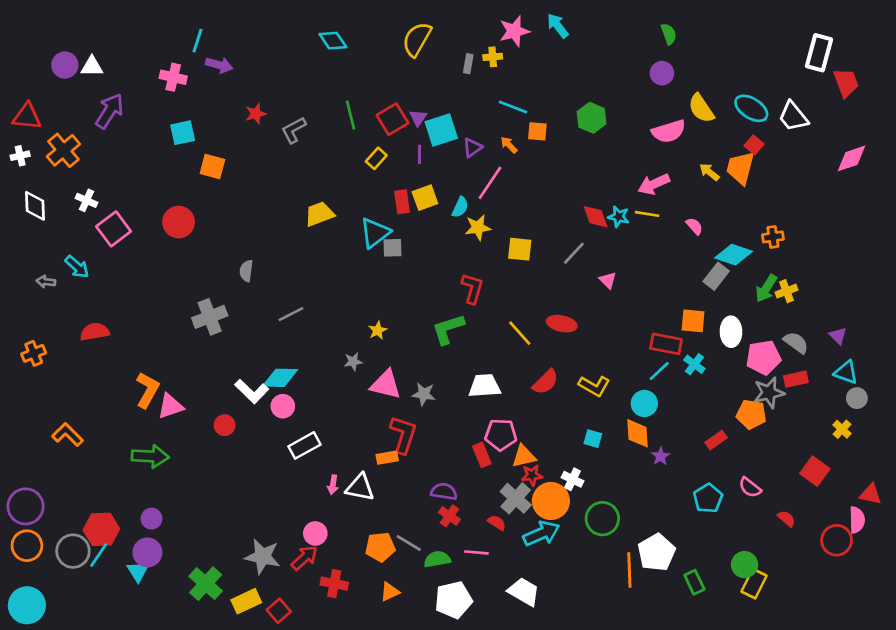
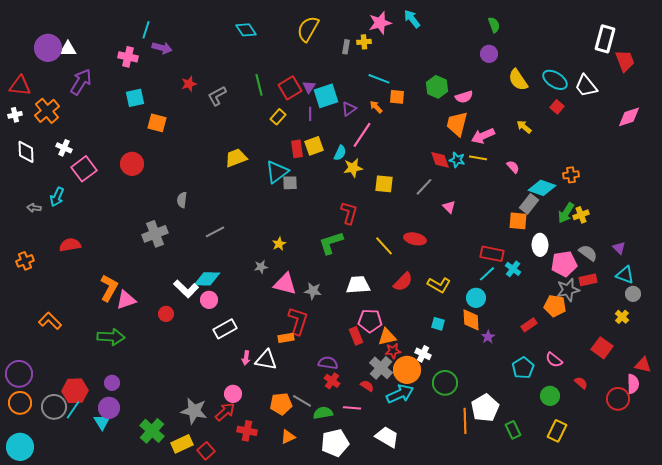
purple circle: (65, 65) -> (48, 48), size x1.4
pink semicircle: (669, 131) -> (464, 97), moved, size x0.7
orange trapezoid: (740, 168) -> (457, 124), moved
cyan arrow: (77, 267) -> (57, 197), turned 72
orange square: (693, 321) -> (518, 221), moved
green circle: (745, 565) -> (550, 396), moved

